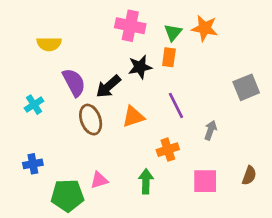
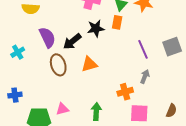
purple line: (176, 105) -> (143, 49), moved
orange cross: (168, 150) -> (125, 92), moved

